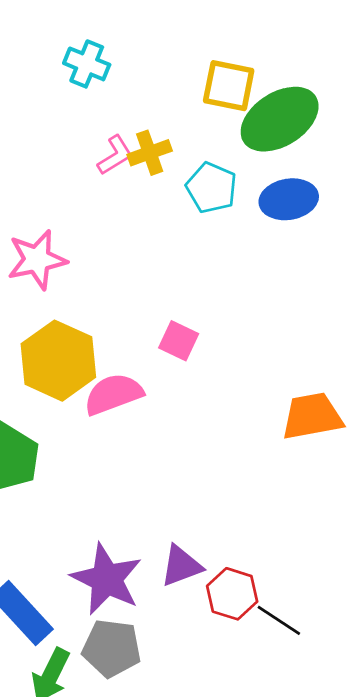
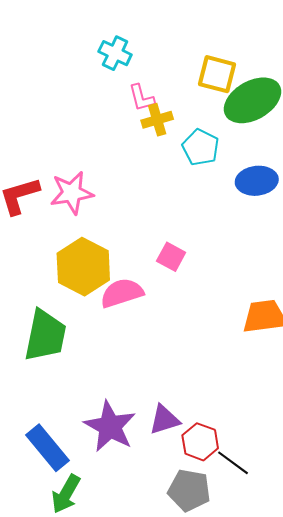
pink L-shape: (115, 155) -> (141, 98), moved, turned 104
blue ellipse: (289, 199) -> (257, 181), moved
gray pentagon: (112, 648) -> (189, 490), moved

